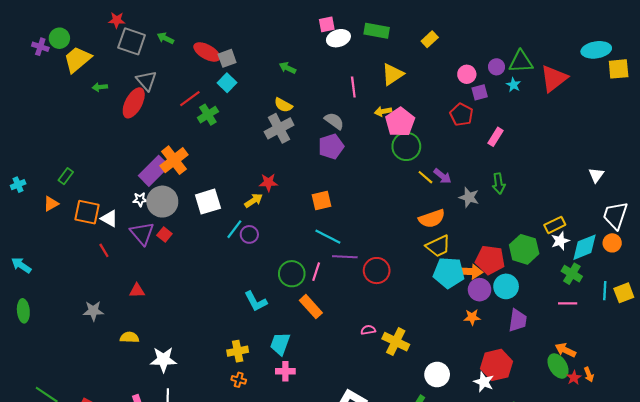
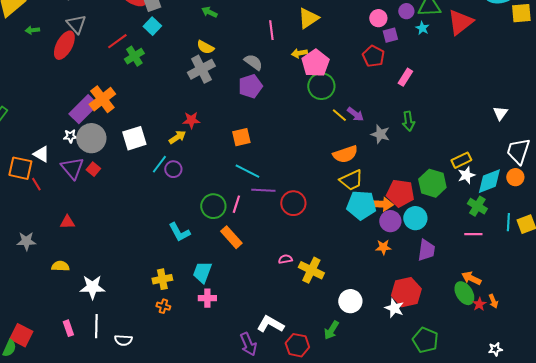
orange square: (87, 212) -> (20, 168), moved

